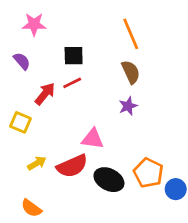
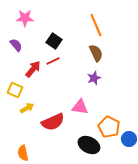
black square: (74, 56) -> (54, 41), turned 35
pink triangle: (93, 139) -> (80, 107), moved
yellow arrow: (37, 163) -> (27, 108), moved
black ellipse: (109, 180) -> (89, 145), moved
orange semicircle: (31, 208) -> (23, 153), turned 42

